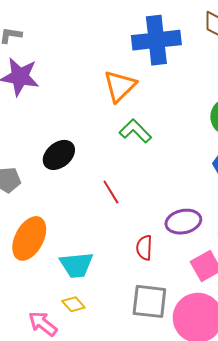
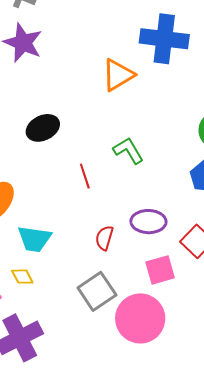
green L-shape: (135, 131) -> (128, 151), moved
gray square: (149, 301) -> (97, 291), turned 36

